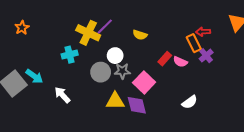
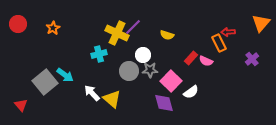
purple cross: (206, 56) -> (252, 59), moved
yellow triangle: (115, 101) -> (112, 99), moved, turned 42
white semicircle: (190, 102) -> (191, 92), moved

